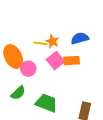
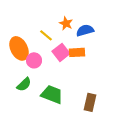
orange star: (52, 41) -> (66, 23), moved
yellow line: (40, 43) -> (46, 35), turned 32

